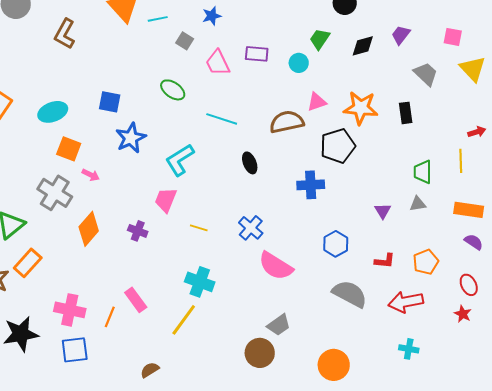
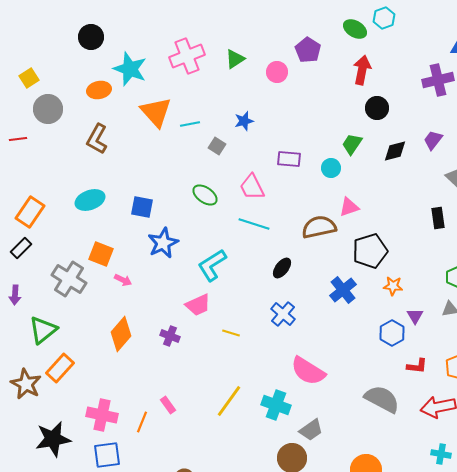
pink trapezoid: (218, 63) -> (252, 187), moved
orange star: (361, 108) -> (393, 286), moved, size x0.6
cyan ellipse: (53, 112) -> (90, 200), moved
black ellipse: (250, 163) -> (282, 268), turned 60
blue cross: (311, 185) -> (343, 290), turned -36
gray cross: (55, 193) -> (69, 279), moved
pink trapezoid: (166, 200) -> (198, 305), turned -136
blue cross: (251, 228) -> (283, 314), moved
blue hexagon: (336, 244) -> (392, 333), moved
cyan cross: (200, 282) -> (276, 405), moved
pink rectangle: (136, 300) -> (168, 405), size x0.7
yellow line: (184, 320) -> (229, 401), moved

